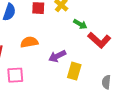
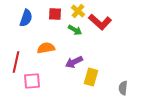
green arrow: (80, 24) -> (75, 30), moved
red L-shape: (99, 40) -> (100, 22), moved

